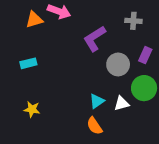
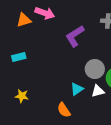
gray circle: (118, 64) -> (95, 69), moved
orange semicircle: (94, 126) -> (64, 110), moved

